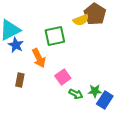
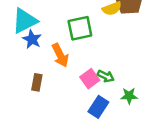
green arrow: (76, 94) -> (106, 76), moved
blue rectangle: (105, 100) -> (98, 107), moved

